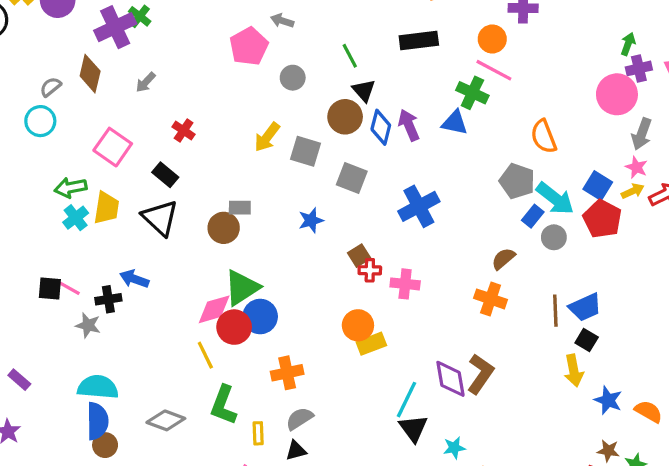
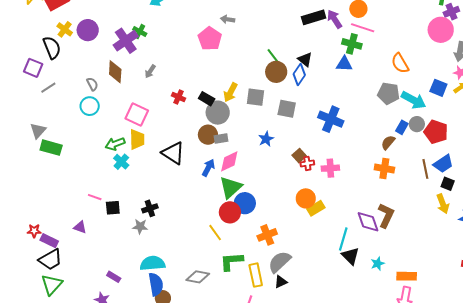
green line: (350, 56) -> (273, 56), moved
gray circle: (293, 78) -> (218, 113), moved, size x1.5
gray semicircle: (51, 87) -> (92, 84), turned 112
black triangle: (364, 90) -> (305, 59), moved
purple arrow: (409, 125) -> (335, 19), moved
blue diamond: (381, 127) -> (299, 75), turned 30
black rectangle: (165, 175) -> (207, 99), moved
blue cross: (419, 206) -> (331, 119), turned -30
yellow trapezoid: (106, 208) -> (137, 140), moved
blue rectangle: (533, 216) -> (402, 127), moved
red pentagon: (602, 219) -> (436, 132), moved
brown circle: (224, 228) -> (208, 135), moved
blue arrow: (134, 279) -> (208, 168), moved, turned 108
pink line: (69, 288) -> (95, 197), moved
pink diamond: (214, 309) -> (229, 161), moved
purple rectangle: (19, 380) -> (114, 277), moved
green L-shape: (224, 405) -> (232, 261), turned 75
gray semicircle: (299, 419) -> (280, 262), size x1.4
yellow rectangle: (258, 433) -> (256, 275), size x1.6

